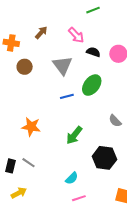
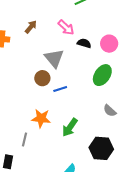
brown circle: (25, 67) -> (42, 78), moved
green ellipse: (92, 85) -> (102, 75), moved
orange star: (31, 127) -> (41, 118), moved
gray line: (29, 163) -> (25, 140), moved, turned 72

